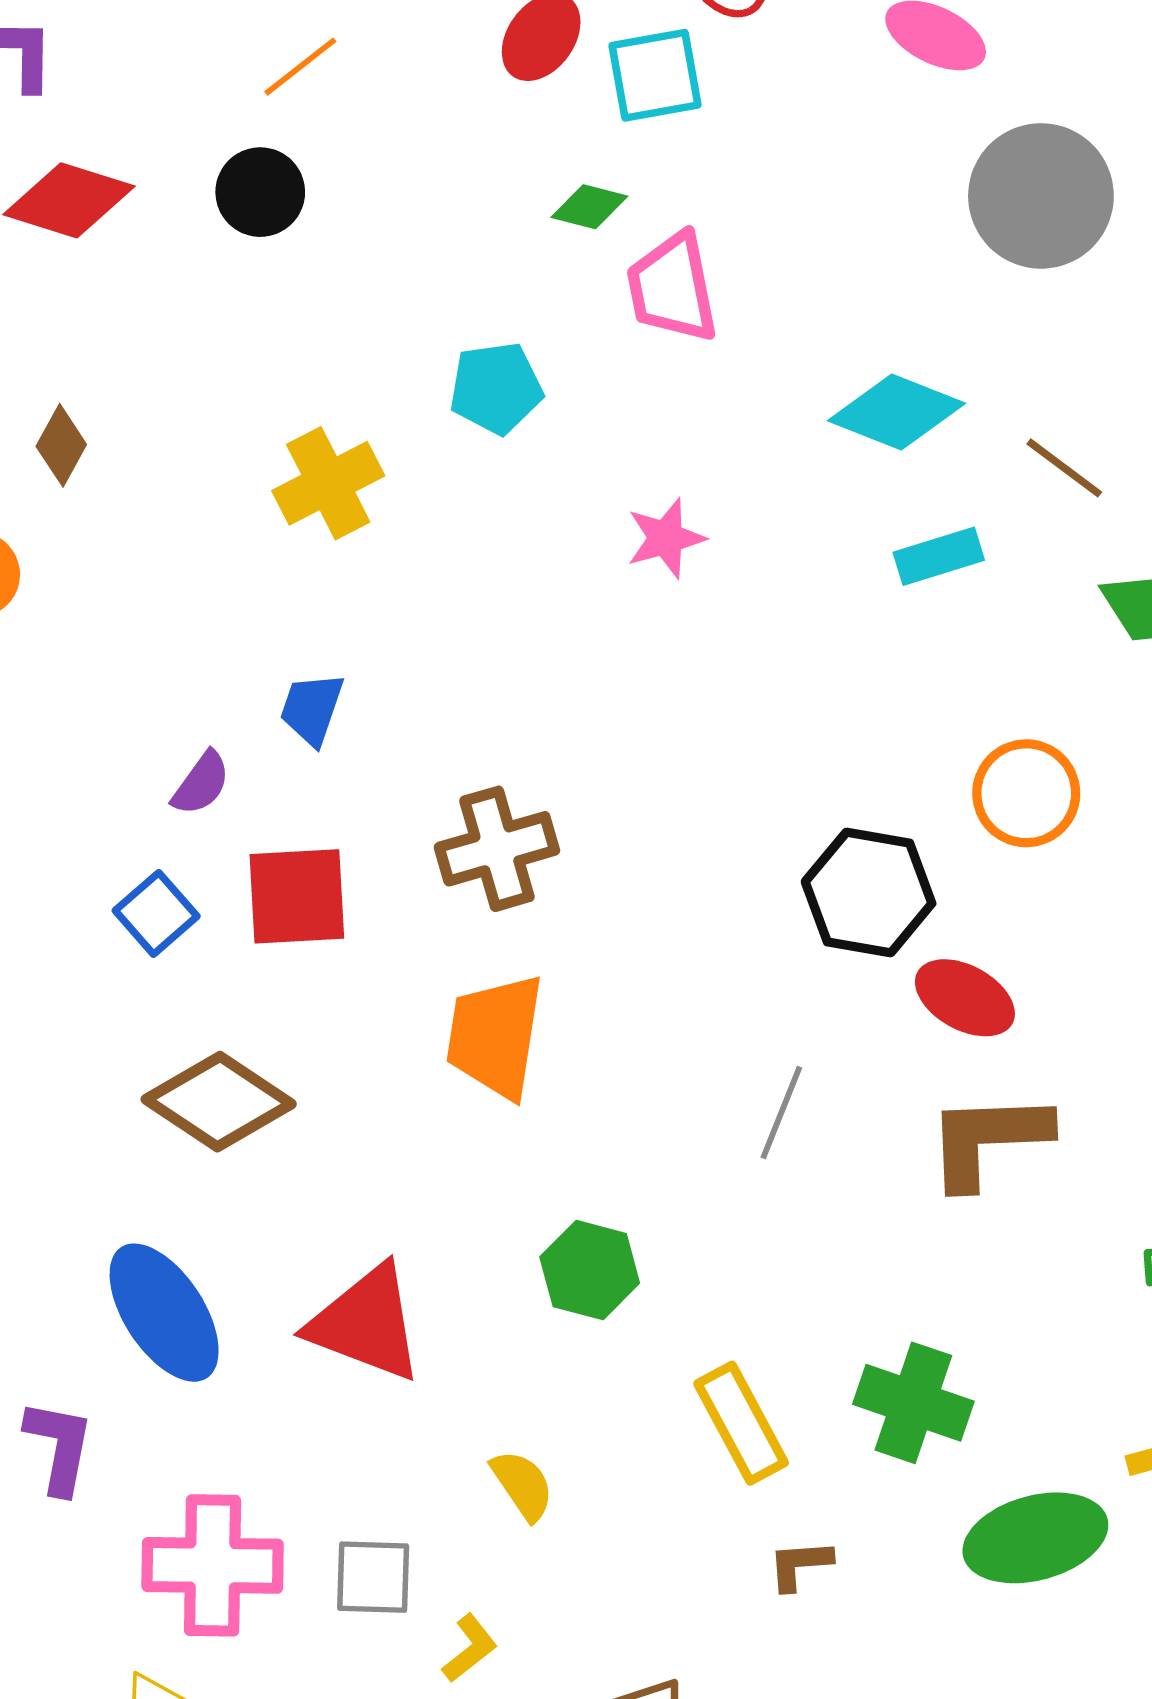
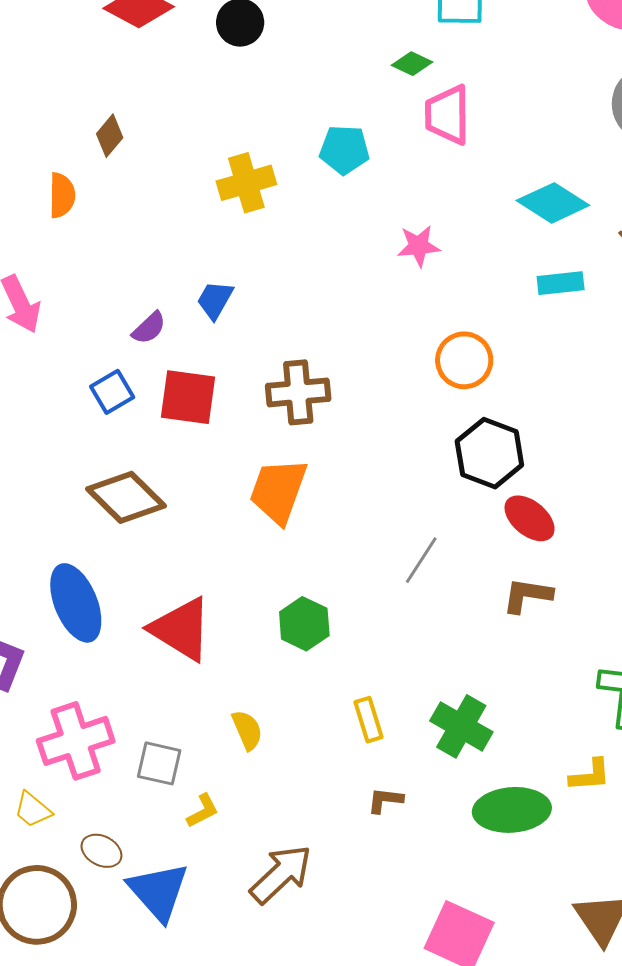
orange circle: (1026, 793) -> (464, 360), moved
brown L-shape: (988, 1139) -> (527, 595), size x0.7
yellow rectangle: (741, 1423) -> (368, 720), size x0.7
pink cross: (213, 1565) -> (76, 741), turned -30

